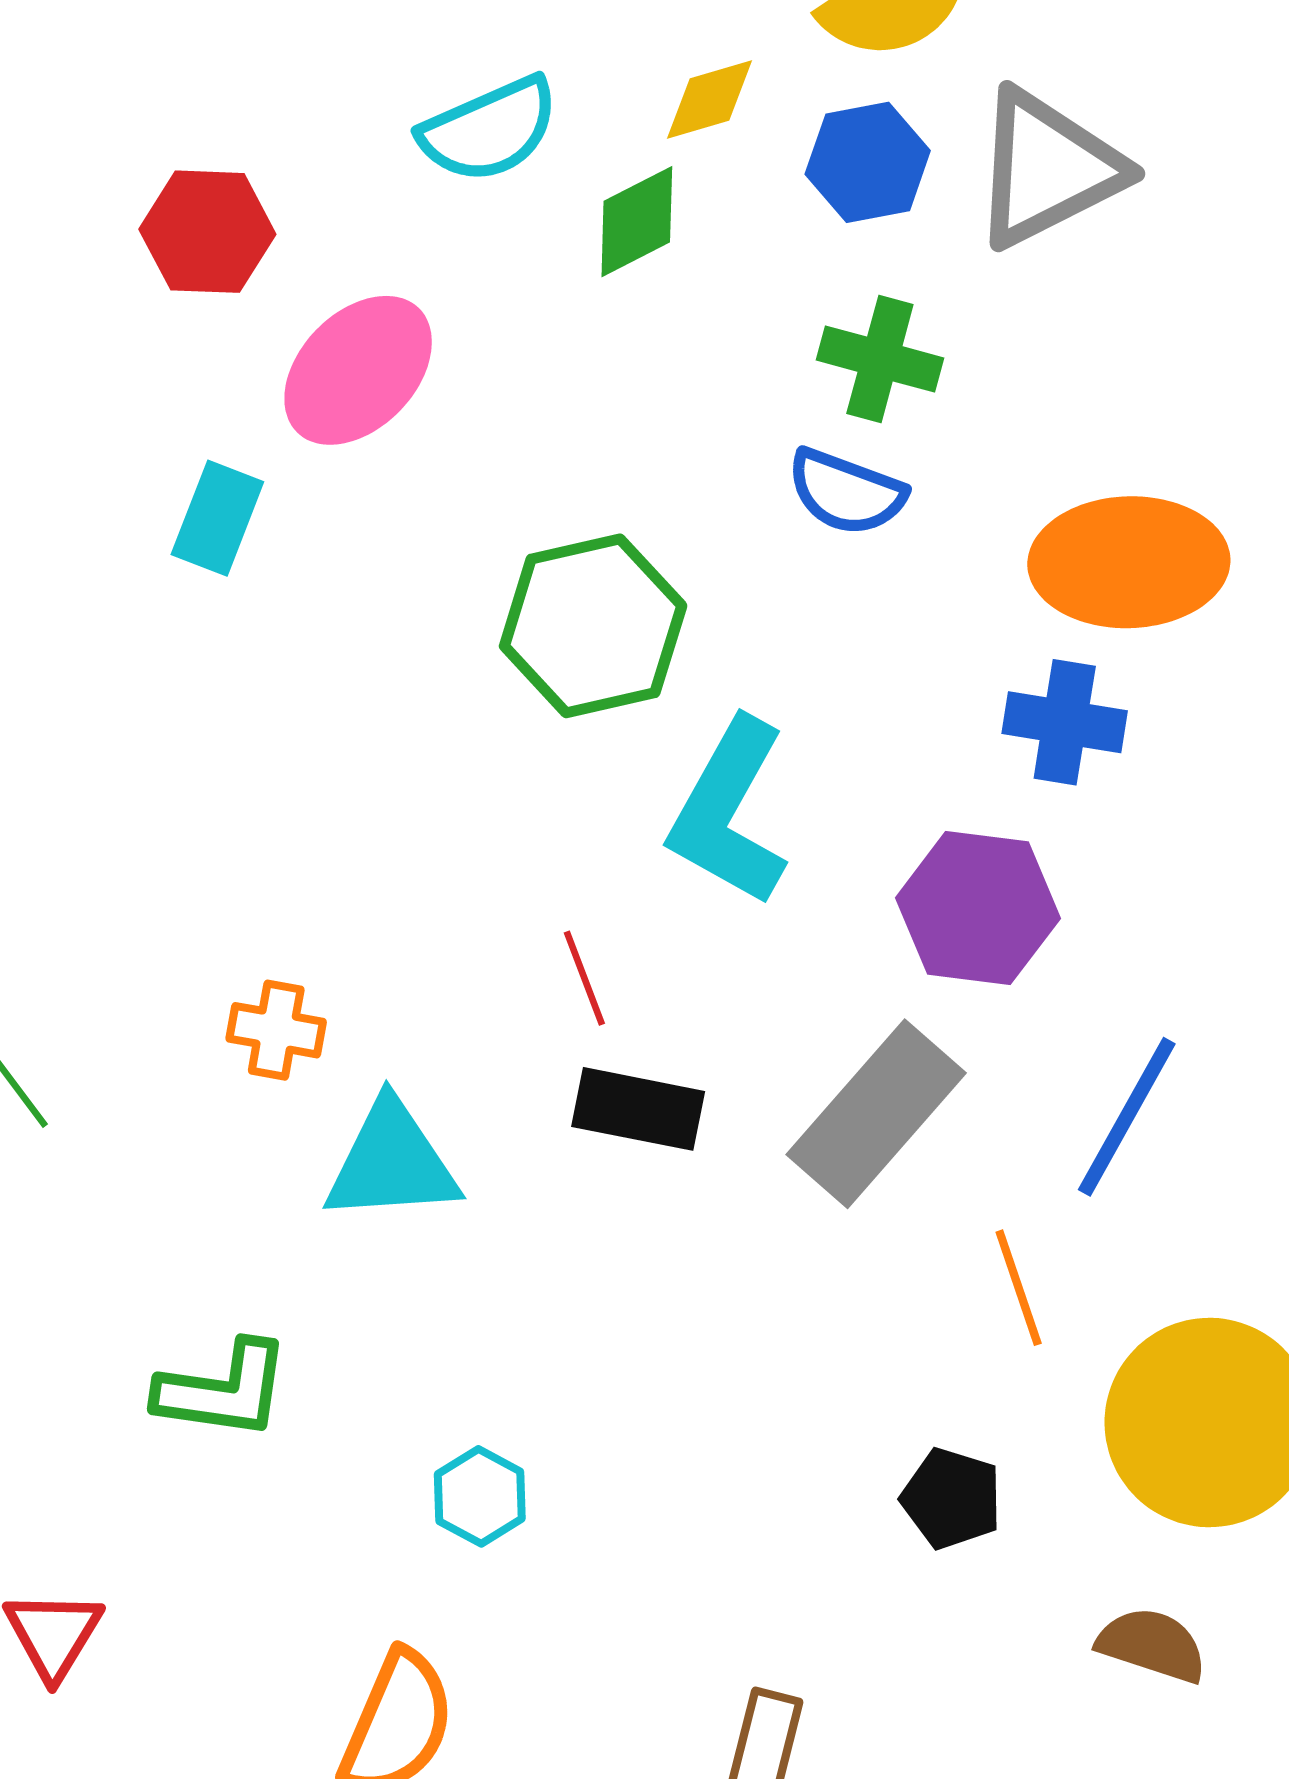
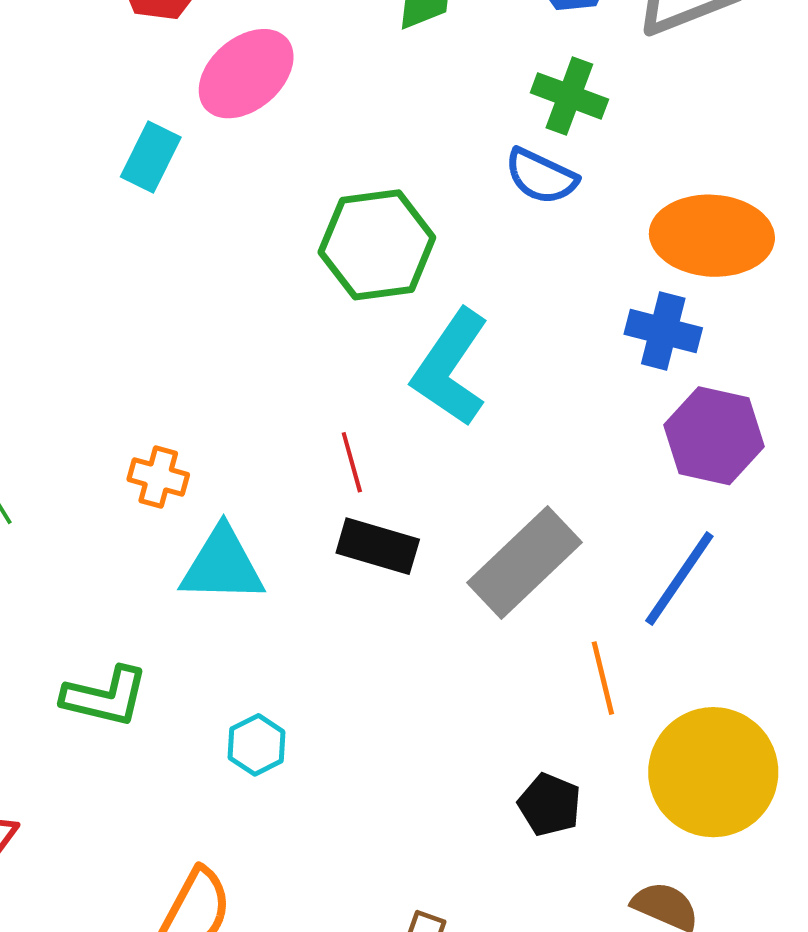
purple hexagon: (978, 908) -> (714, 436), moved
cyan hexagon: (480, 1496) -> (257, 745), moved

